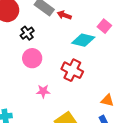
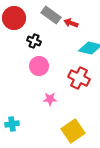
black cross: (27, 33) -> (34, 41), turned -32

